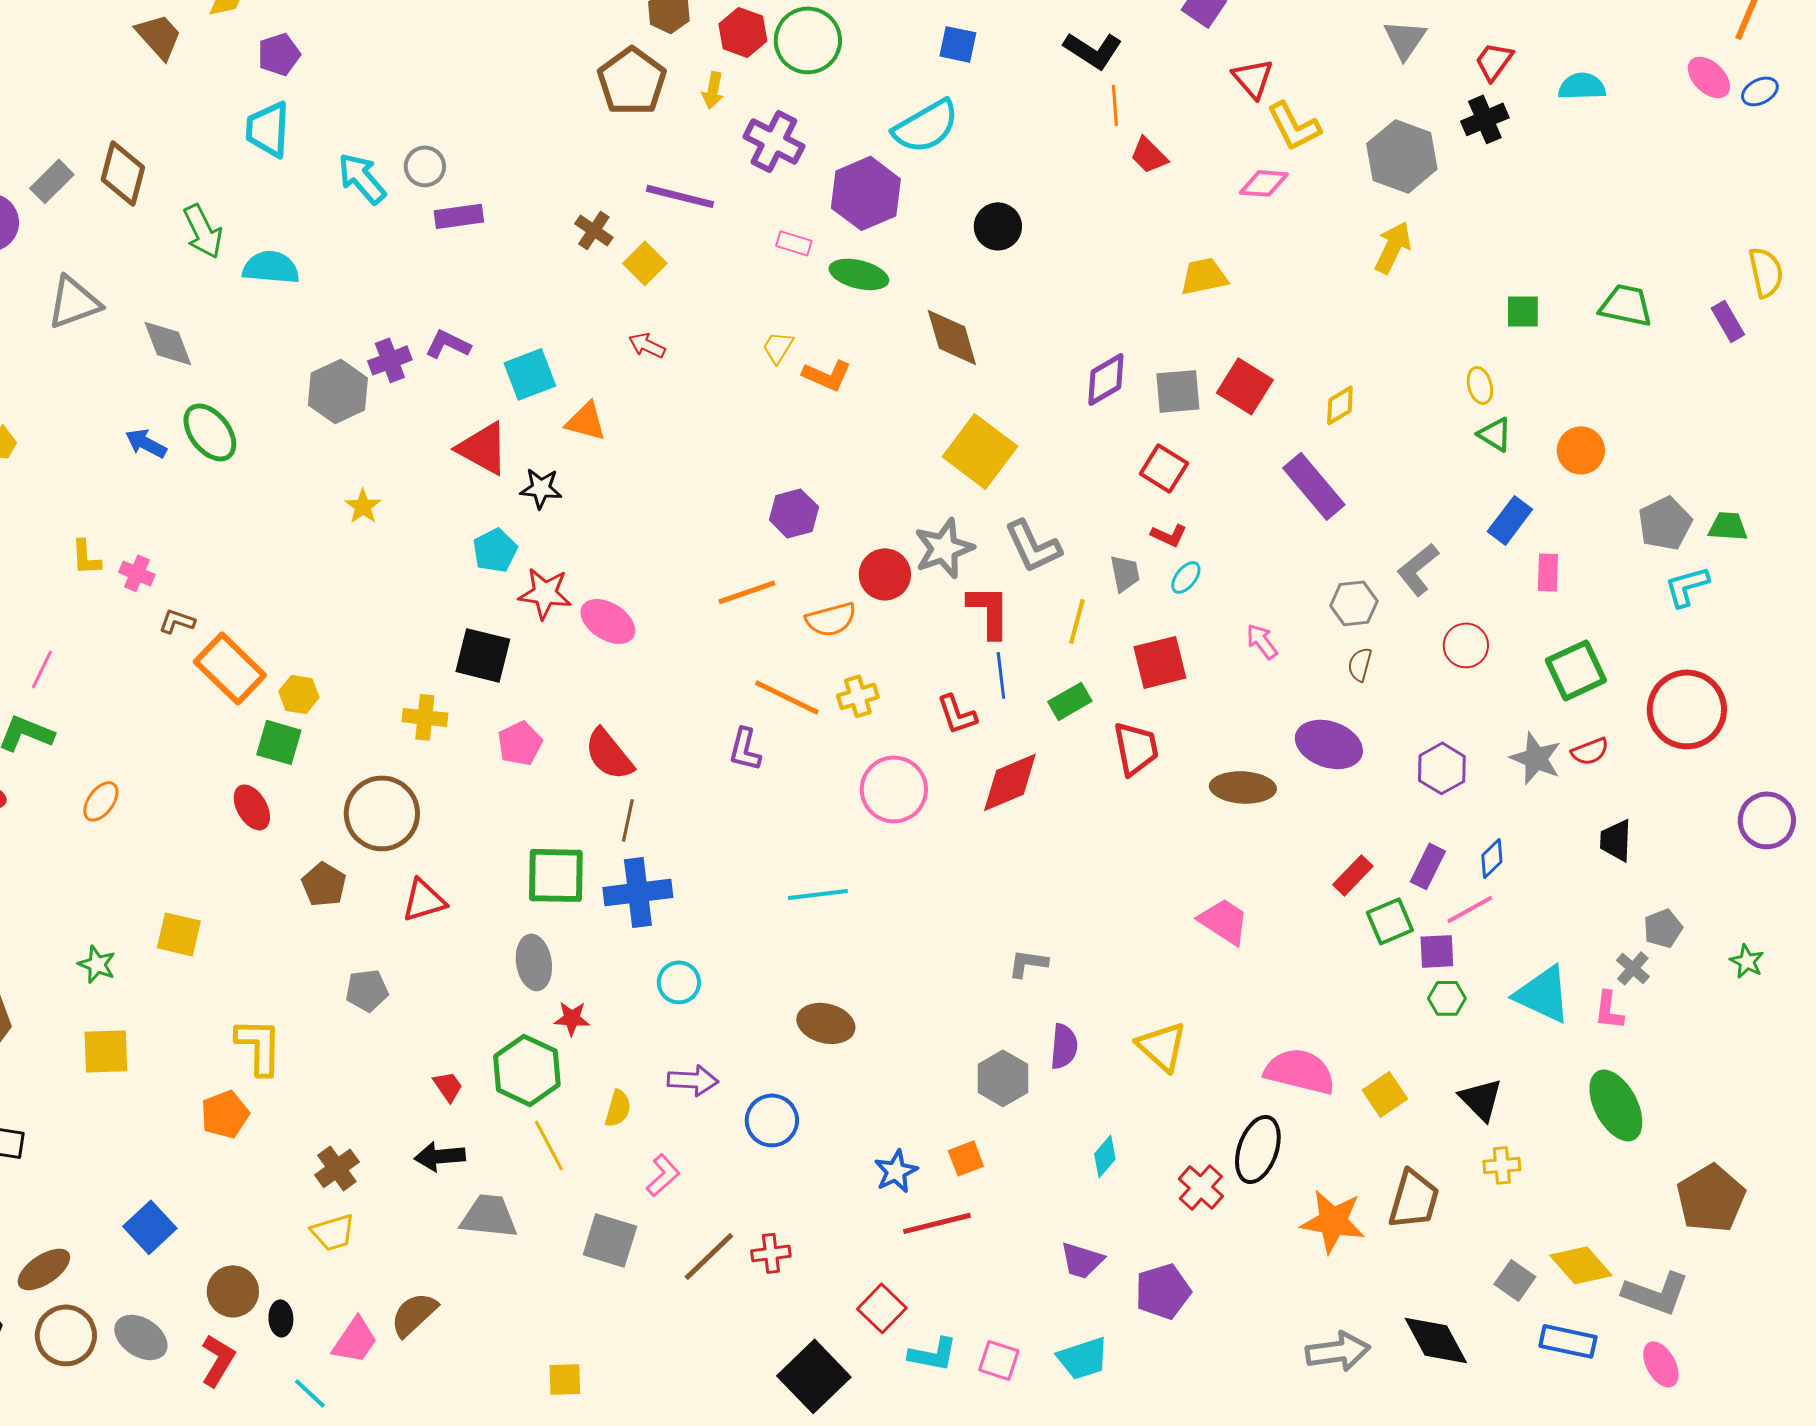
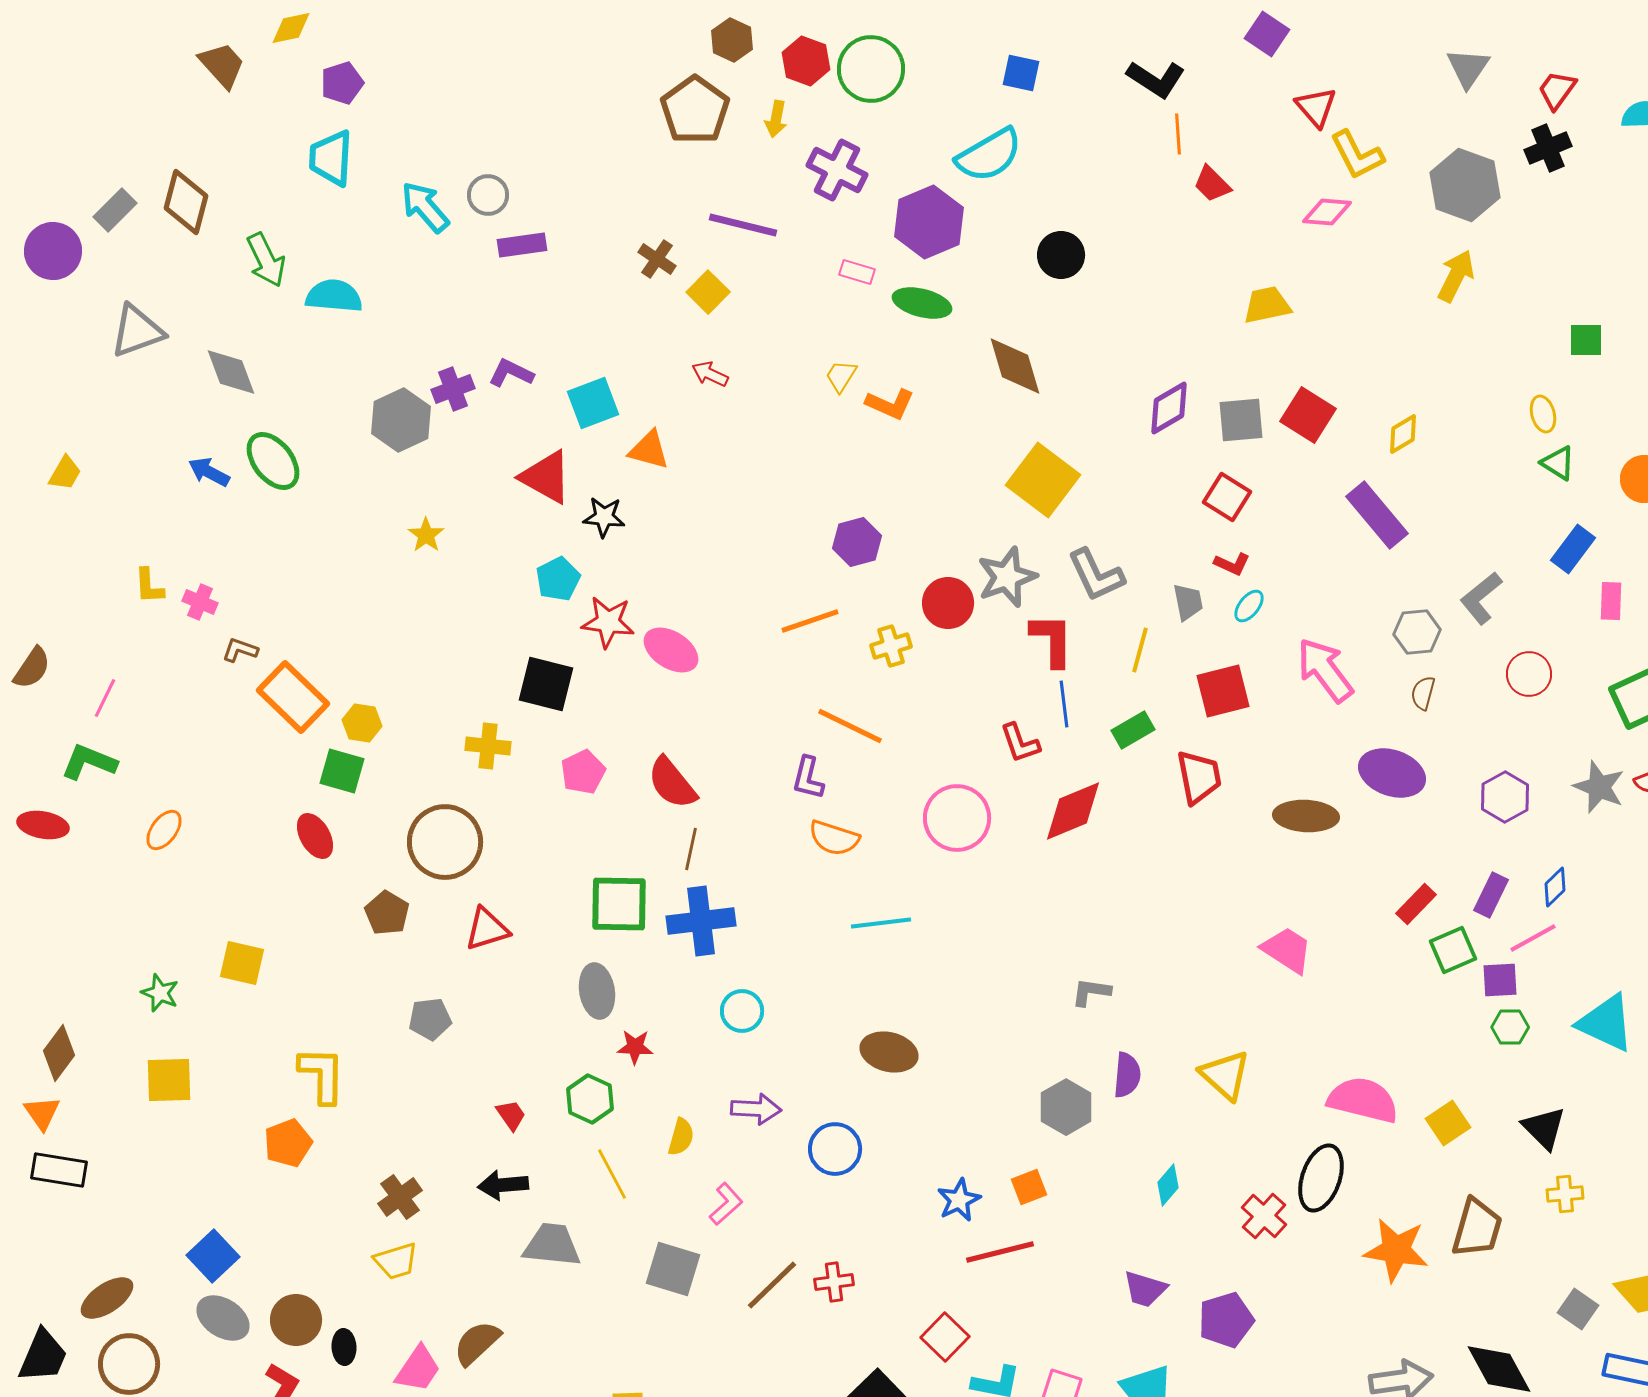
orange semicircle: (831, 619) -> (834, 838), moved, turned 33
pink arrow: (1262, 641) -> (1325, 670), size x1.8
yellow cross: (858, 696) -> (891, 646), moved
green hexagon: (527, 1070) -> (590, 1099), size x0.7
gray ellipse: (141, 1337) -> (223, 1318), moved

